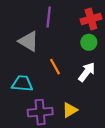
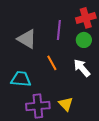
purple line: (49, 17) -> (59, 30), moved
white arrow: (87, 72) -> (82, 68), turned -78
yellow triangle: (70, 110) -> (66, 104), turned -42

